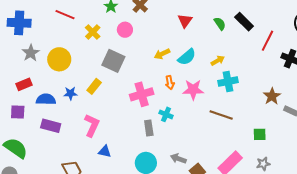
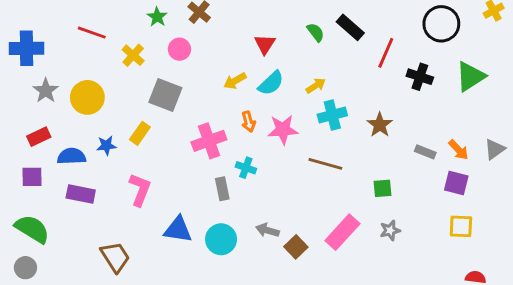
red triangle: (185, 21) -> (265, 44), moved
brown star: (272, 96) -> (380, 125), moved
blue triangle: (105, 151) -> (178, 230), moved, size x1.5

